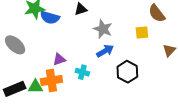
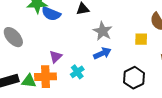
purple triangle: (59, 59) -> (56, 57), turned -32
cyan cross: (82, 72) -> (77, 72), turned 32
black hexagon: (127, 72) -> (134, 78), moved

